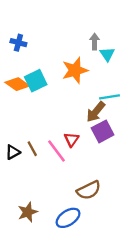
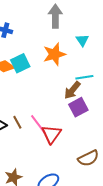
gray arrow: (95, 41) -> (55, 16), moved, size x1.6
red triangle: (71, 139) -> (51, 134), moved, size x1.5
brown semicircle: (89, 190) -> (88, 158), moved

